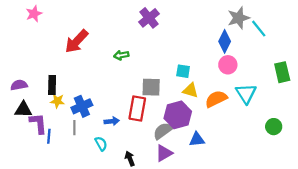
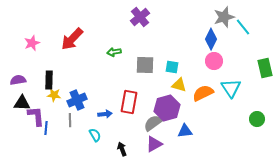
pink star: (34, 14) -> (32, 43), moved
gray square: (151, 87) -> (145, 65), moved

